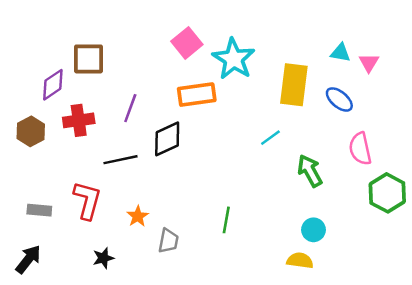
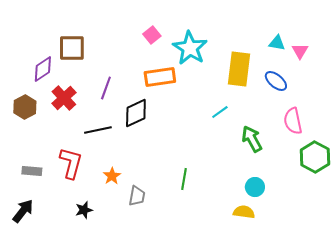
pink square: (187, 43) -> (152, 35), size x0.7
red cross: (79, 120) -> (64, 98), turned -35

